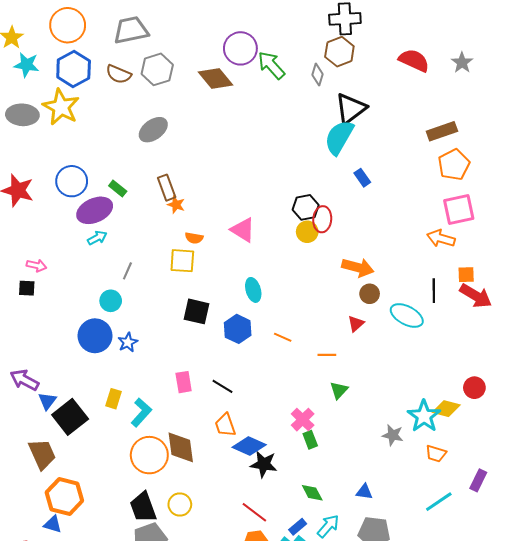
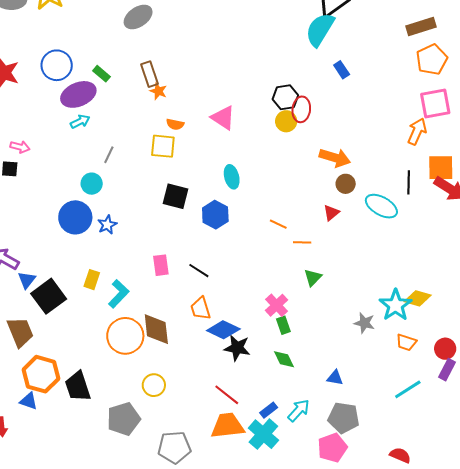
orange arrow: (441, 238) -> (417, 131), turned 96
orange square: (466, 275) -> (441, 168), size x1.6
orange line: (283, 337) -> (278, 224), moved
red circle: (474, 388) -> (445, 349), moved
green diamond: (312, 493) -> (284, 359), moved
black trapezoid: (143, 507) -> (78, 386), moved

